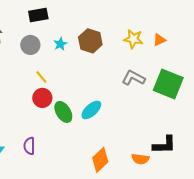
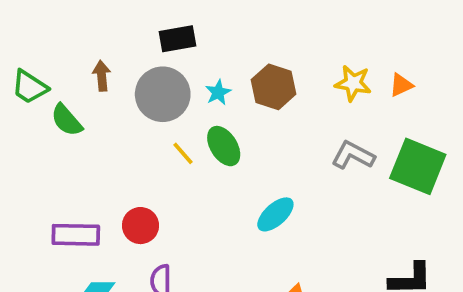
gray circle: (30, 45) -> (163, 94), size x1.5
red circle: (42, 98) -> (140, 226), moved
green ellipse: (63, 112) -> (224, 146), moved

